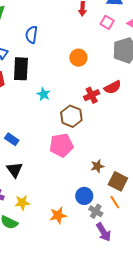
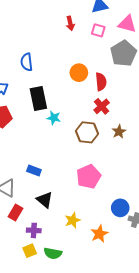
black rectangle: (21, 69) -> (38, 98), moved
red semicircle: (113, 87) -> (101, 82), moved, turned -54
pink pentagon: (61, 145) -> (89, 177), moved
brown star: (97, 166) -> (119, 132), moved
yellow star: (22, 203) -> (73, 220), moved

